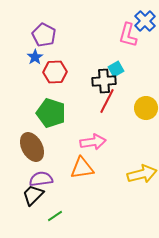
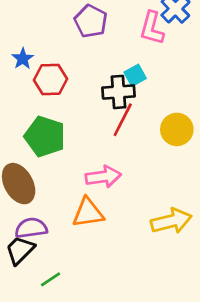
purple pentagon: (44, 35) -> (91, 21), moved

